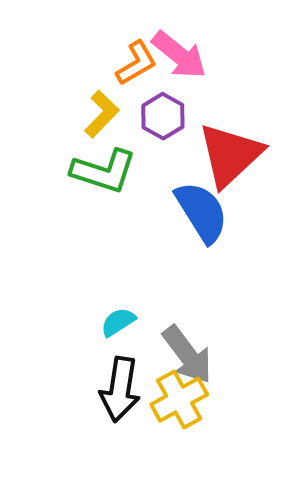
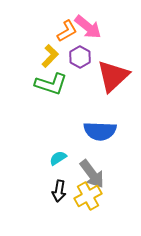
blue semicircle: (202, 212) -> (100, 131), moved, turned 124
black arrow: (120, 389) -> (59, 191), size x0.7

